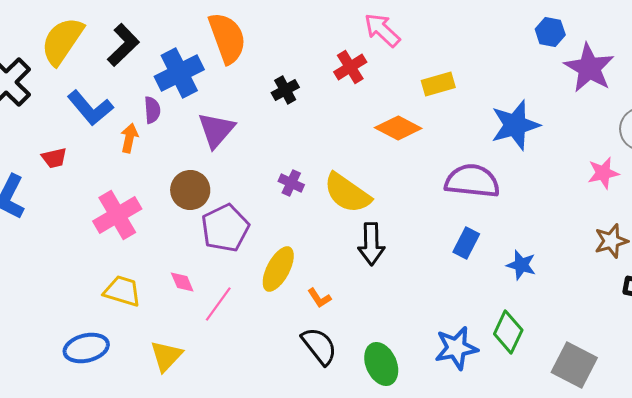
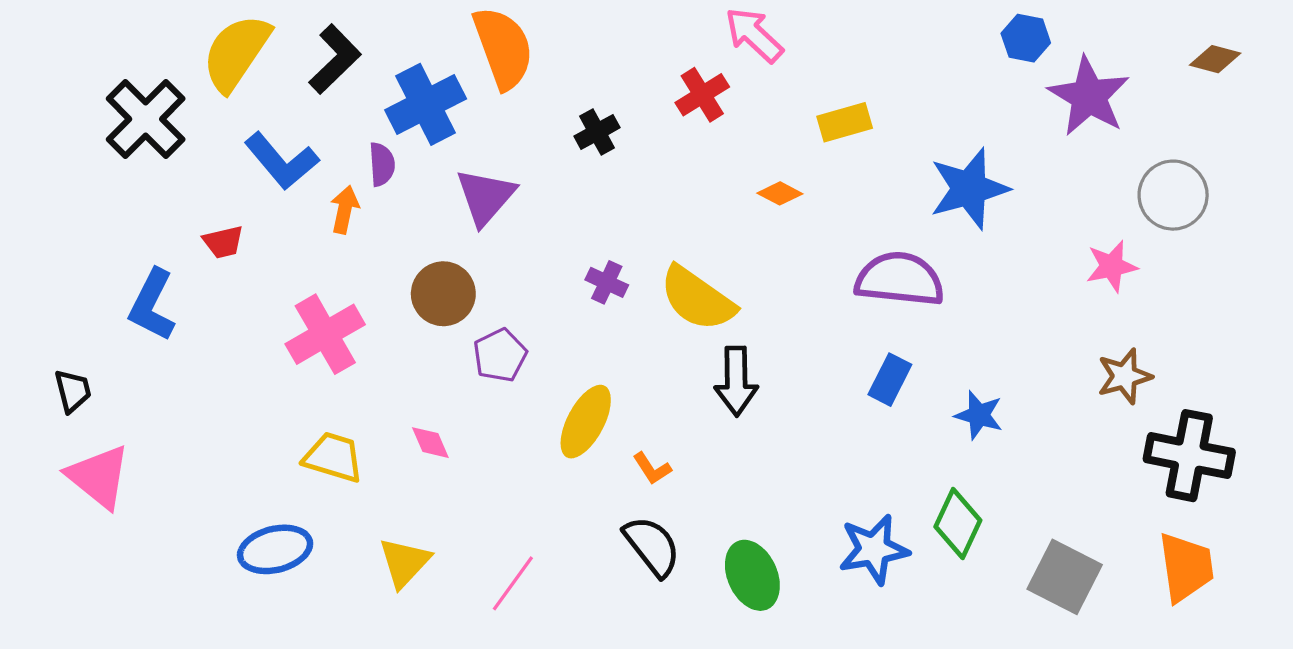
orange diamond: (398, 128) -> (780, 193), size x0.6
purple pentagon: (225, 228) -> (500, 355), size x0.7
pink line: (218, 304) -> (513, 583), moved

